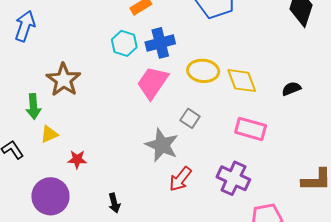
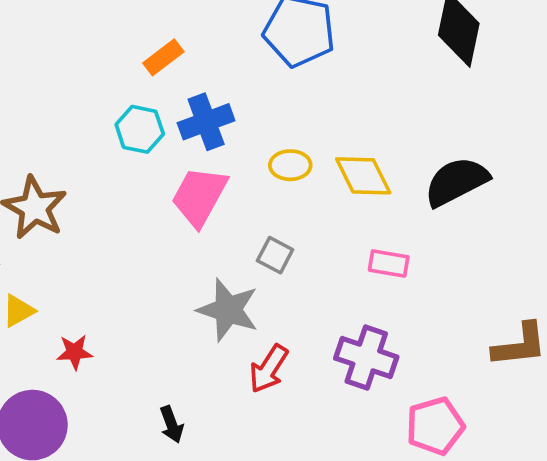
yellow ellipse: (203, 71) -> (290, 165), size x0.7
black semicircle: (291, 89) -> (456, 182), size x1.8
pink rectangle: (251, 129) -> (389, 263), size x0.7
black arrow: (114, 203) -> (172, 424), moved

